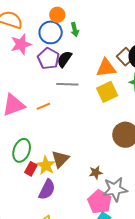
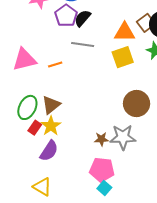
brown triangle: (60, 159) -> (51, 105), moved
gray star: (115, 189) -> (123, 137), moved
pink pentagon: (100, 202) -> (102, 170), turned -30

